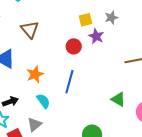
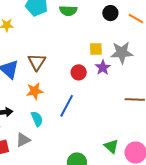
gray star: (111, 18) -> (122, 53), size x1.6
brown triangle: (30, 30) -> (37, 62), moved
green triangle: (118, 99) -> (111, 146), moved

